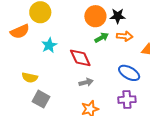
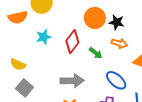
green arrow: (102, 38) -> (96, 53), moved, turned 56
red diamond: (80, 58) -> (72, 42), moved, turned 50
gray arrow: (86, 82) -> (72, 81), size x1.6

